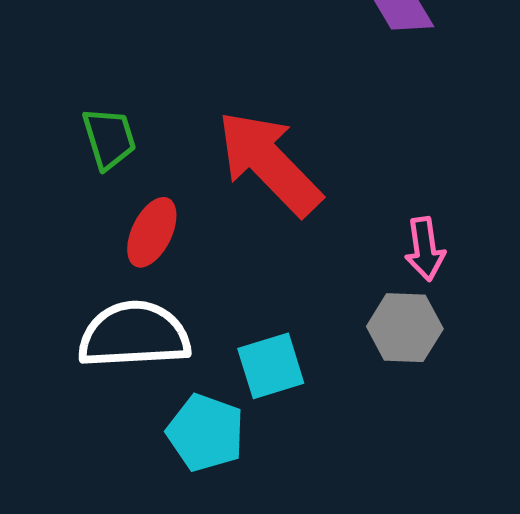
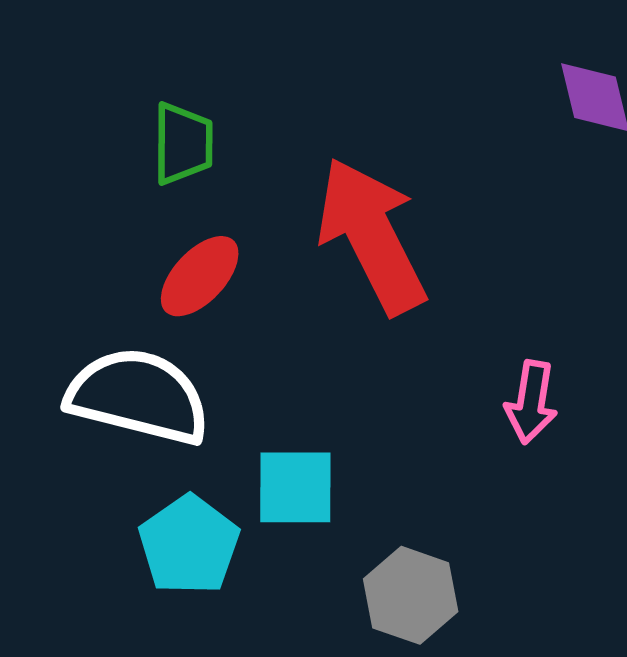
gray hexagon: (405, 328) -> (411, 595), moved

